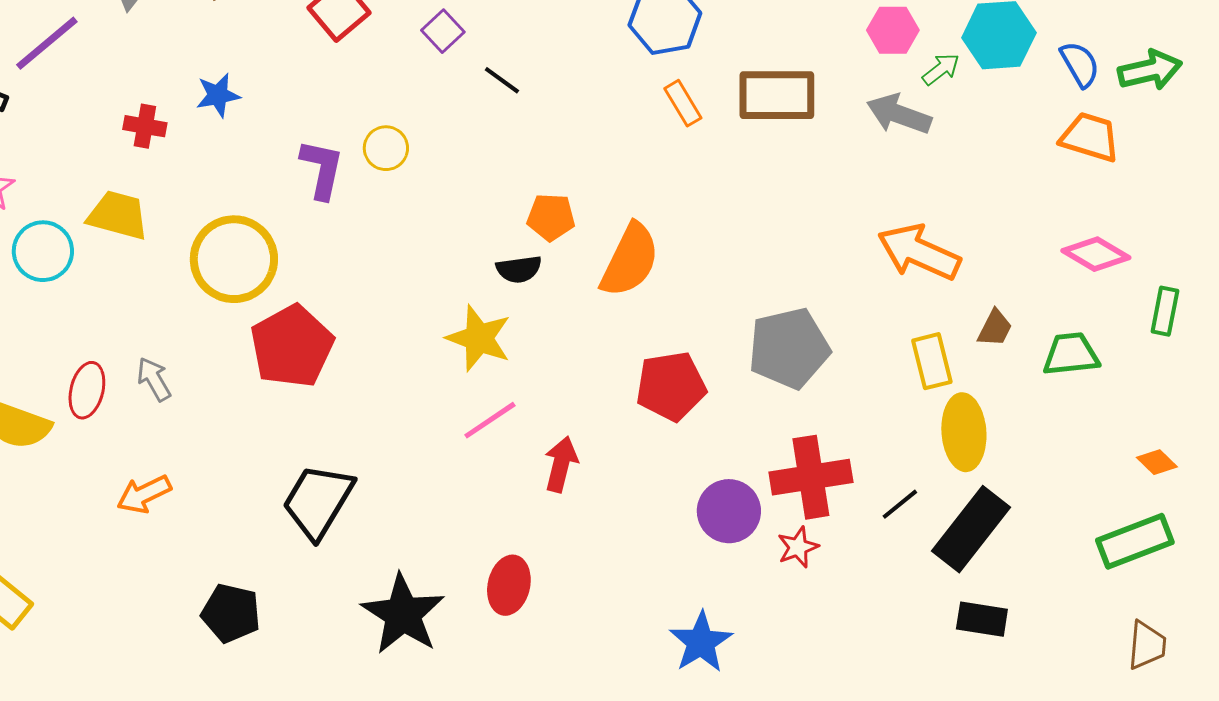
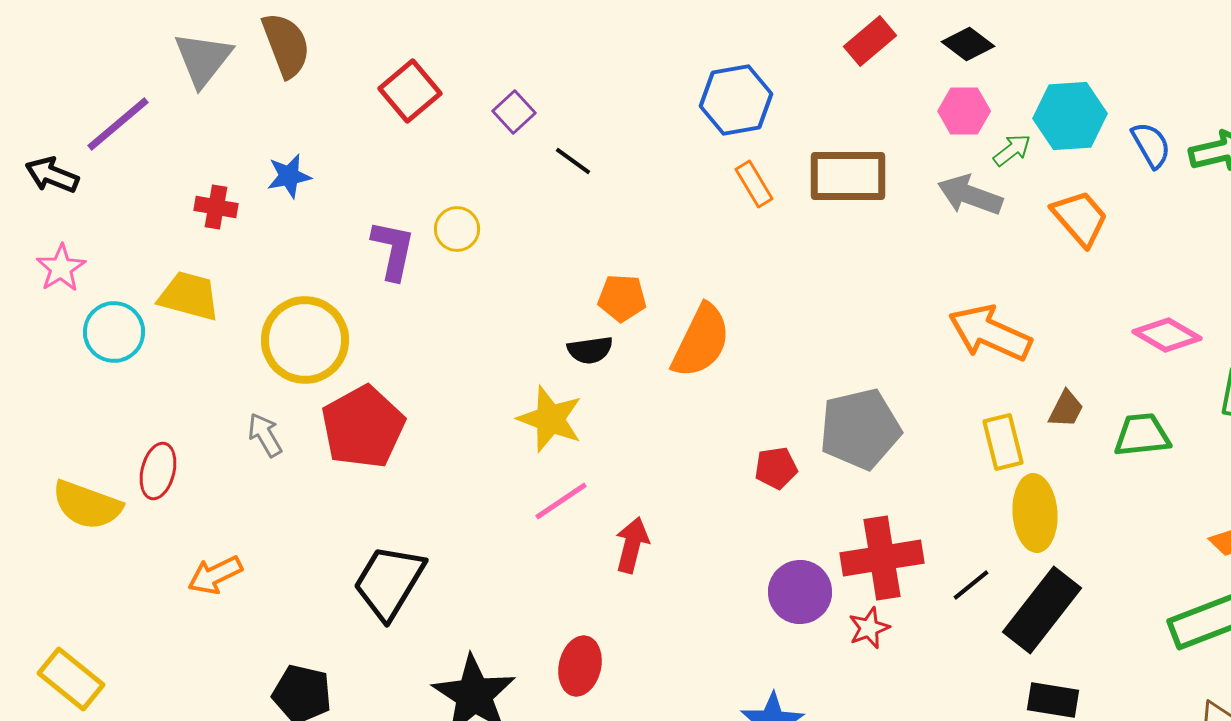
orange trapezoid: (1090, 137) -> (1080, 218), moved, turned 32
gray arrow: (154, 379) -> (265, 435), moved
red pentagon: (671, 386) -> (776, 468), moved, size x0.6

